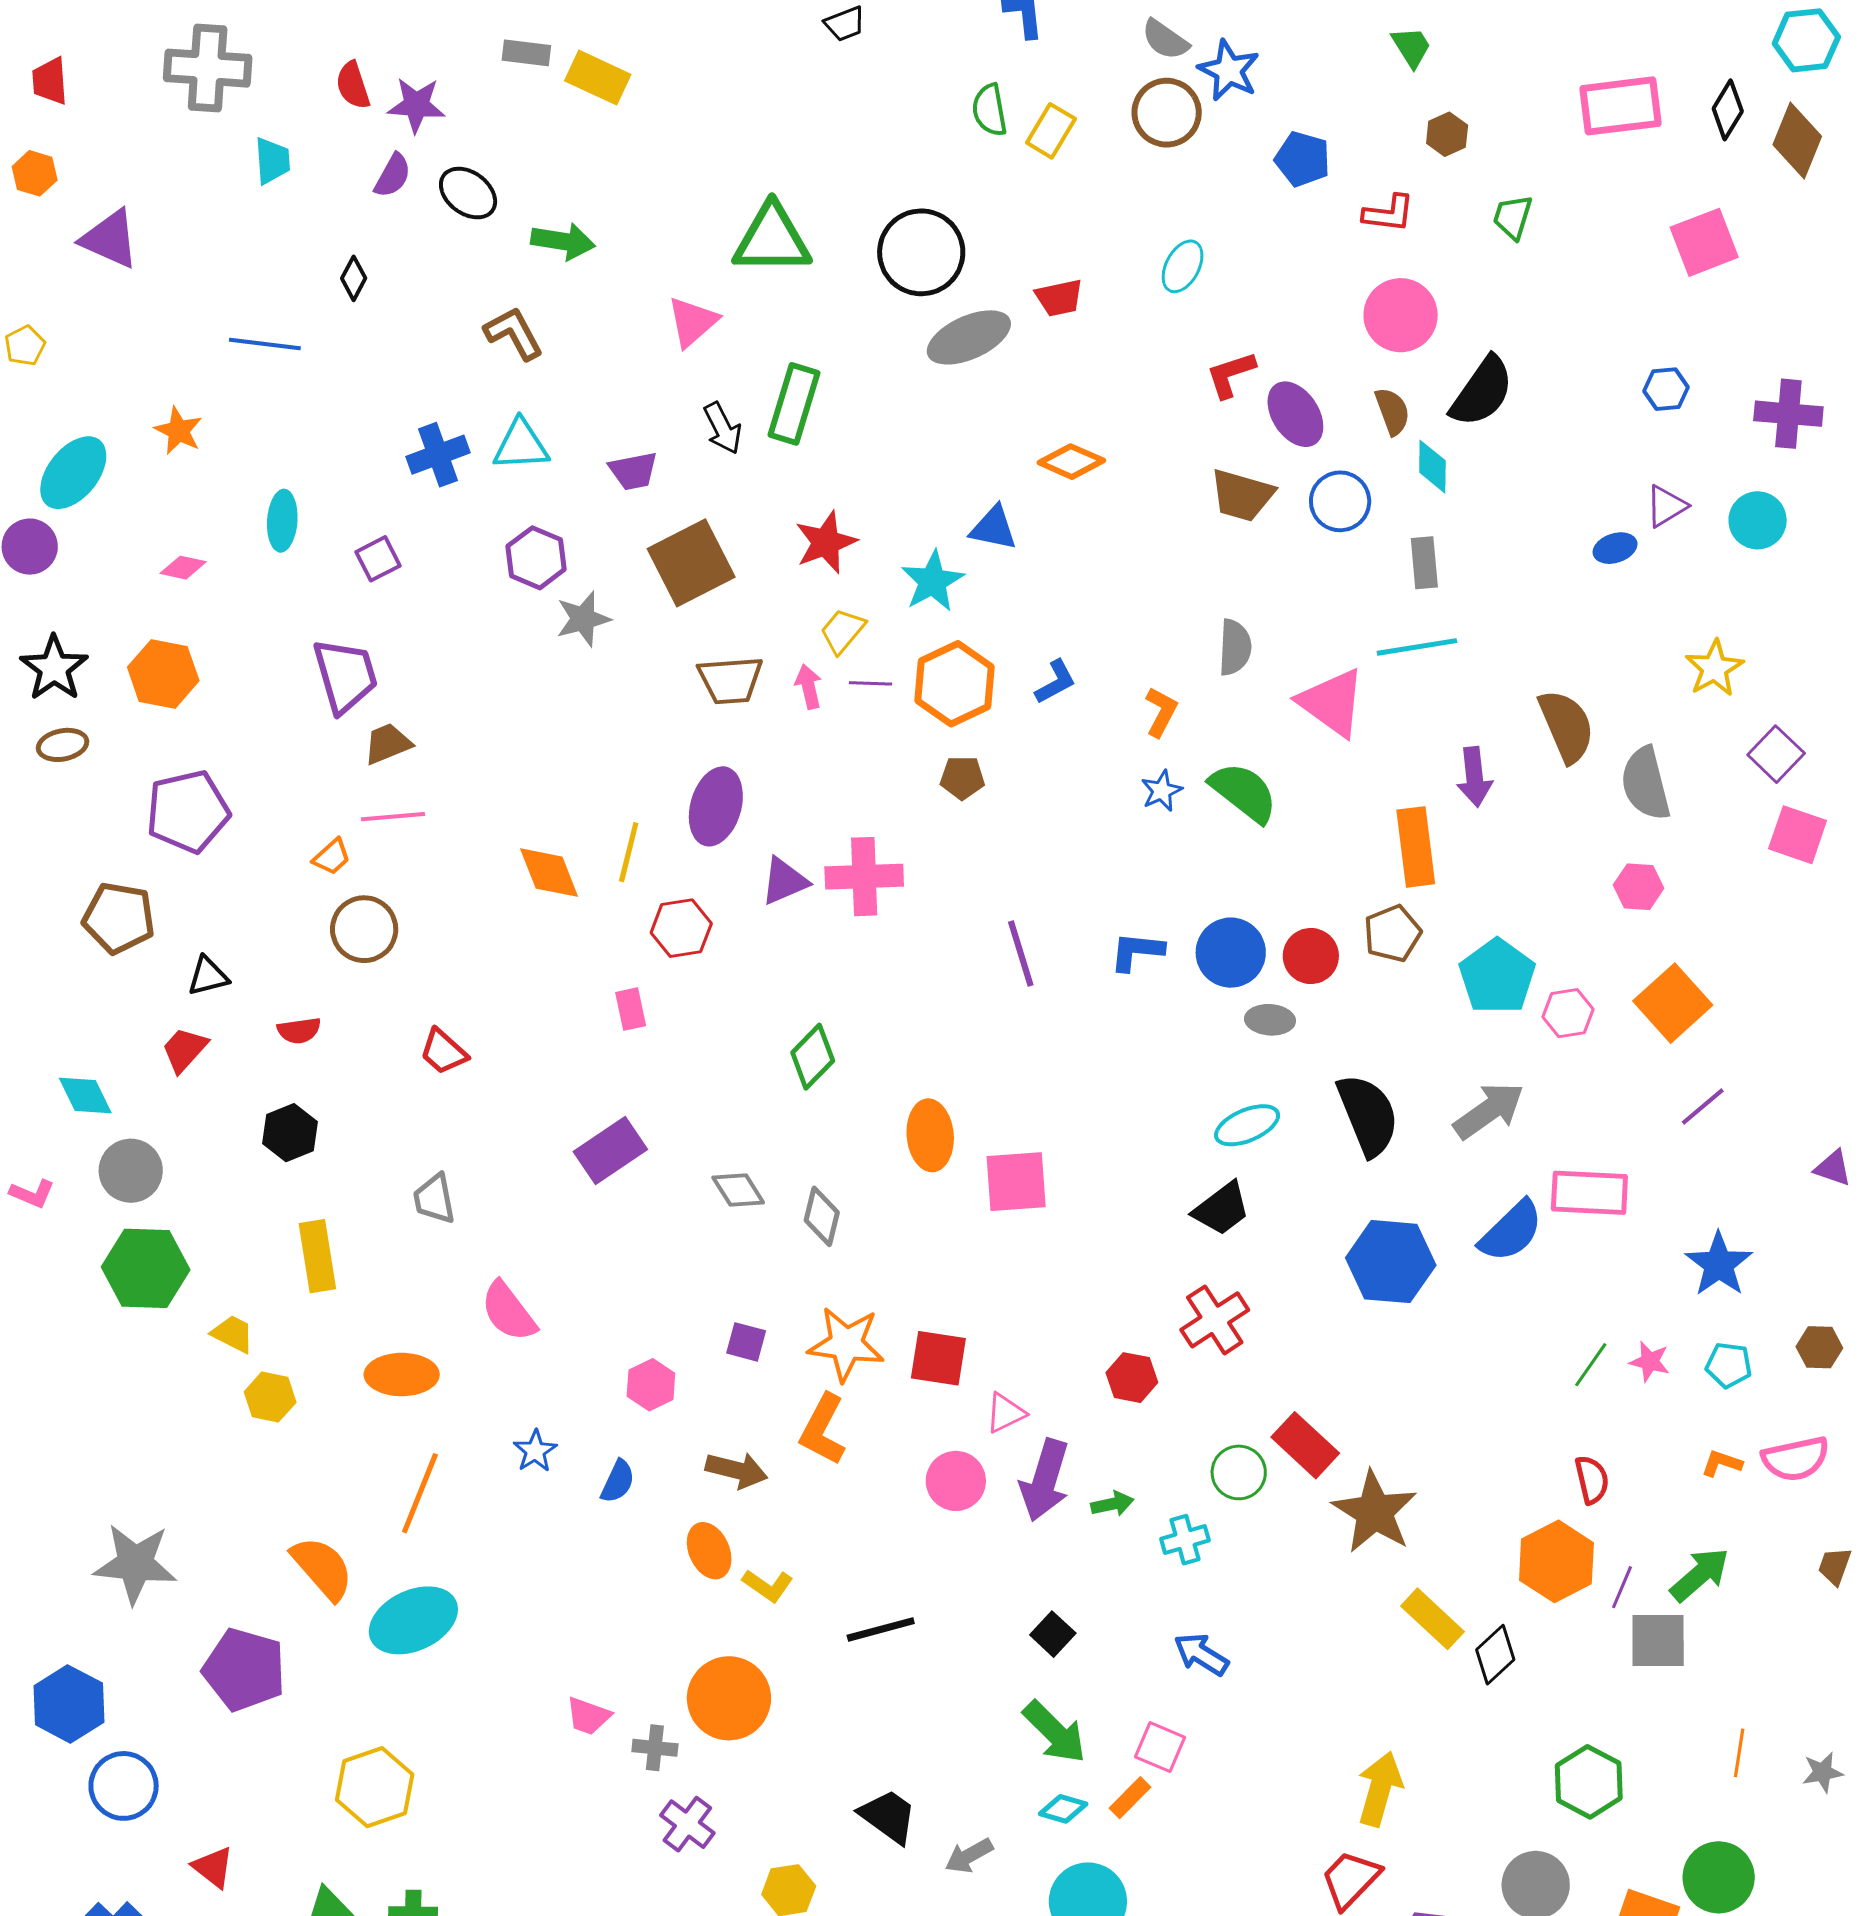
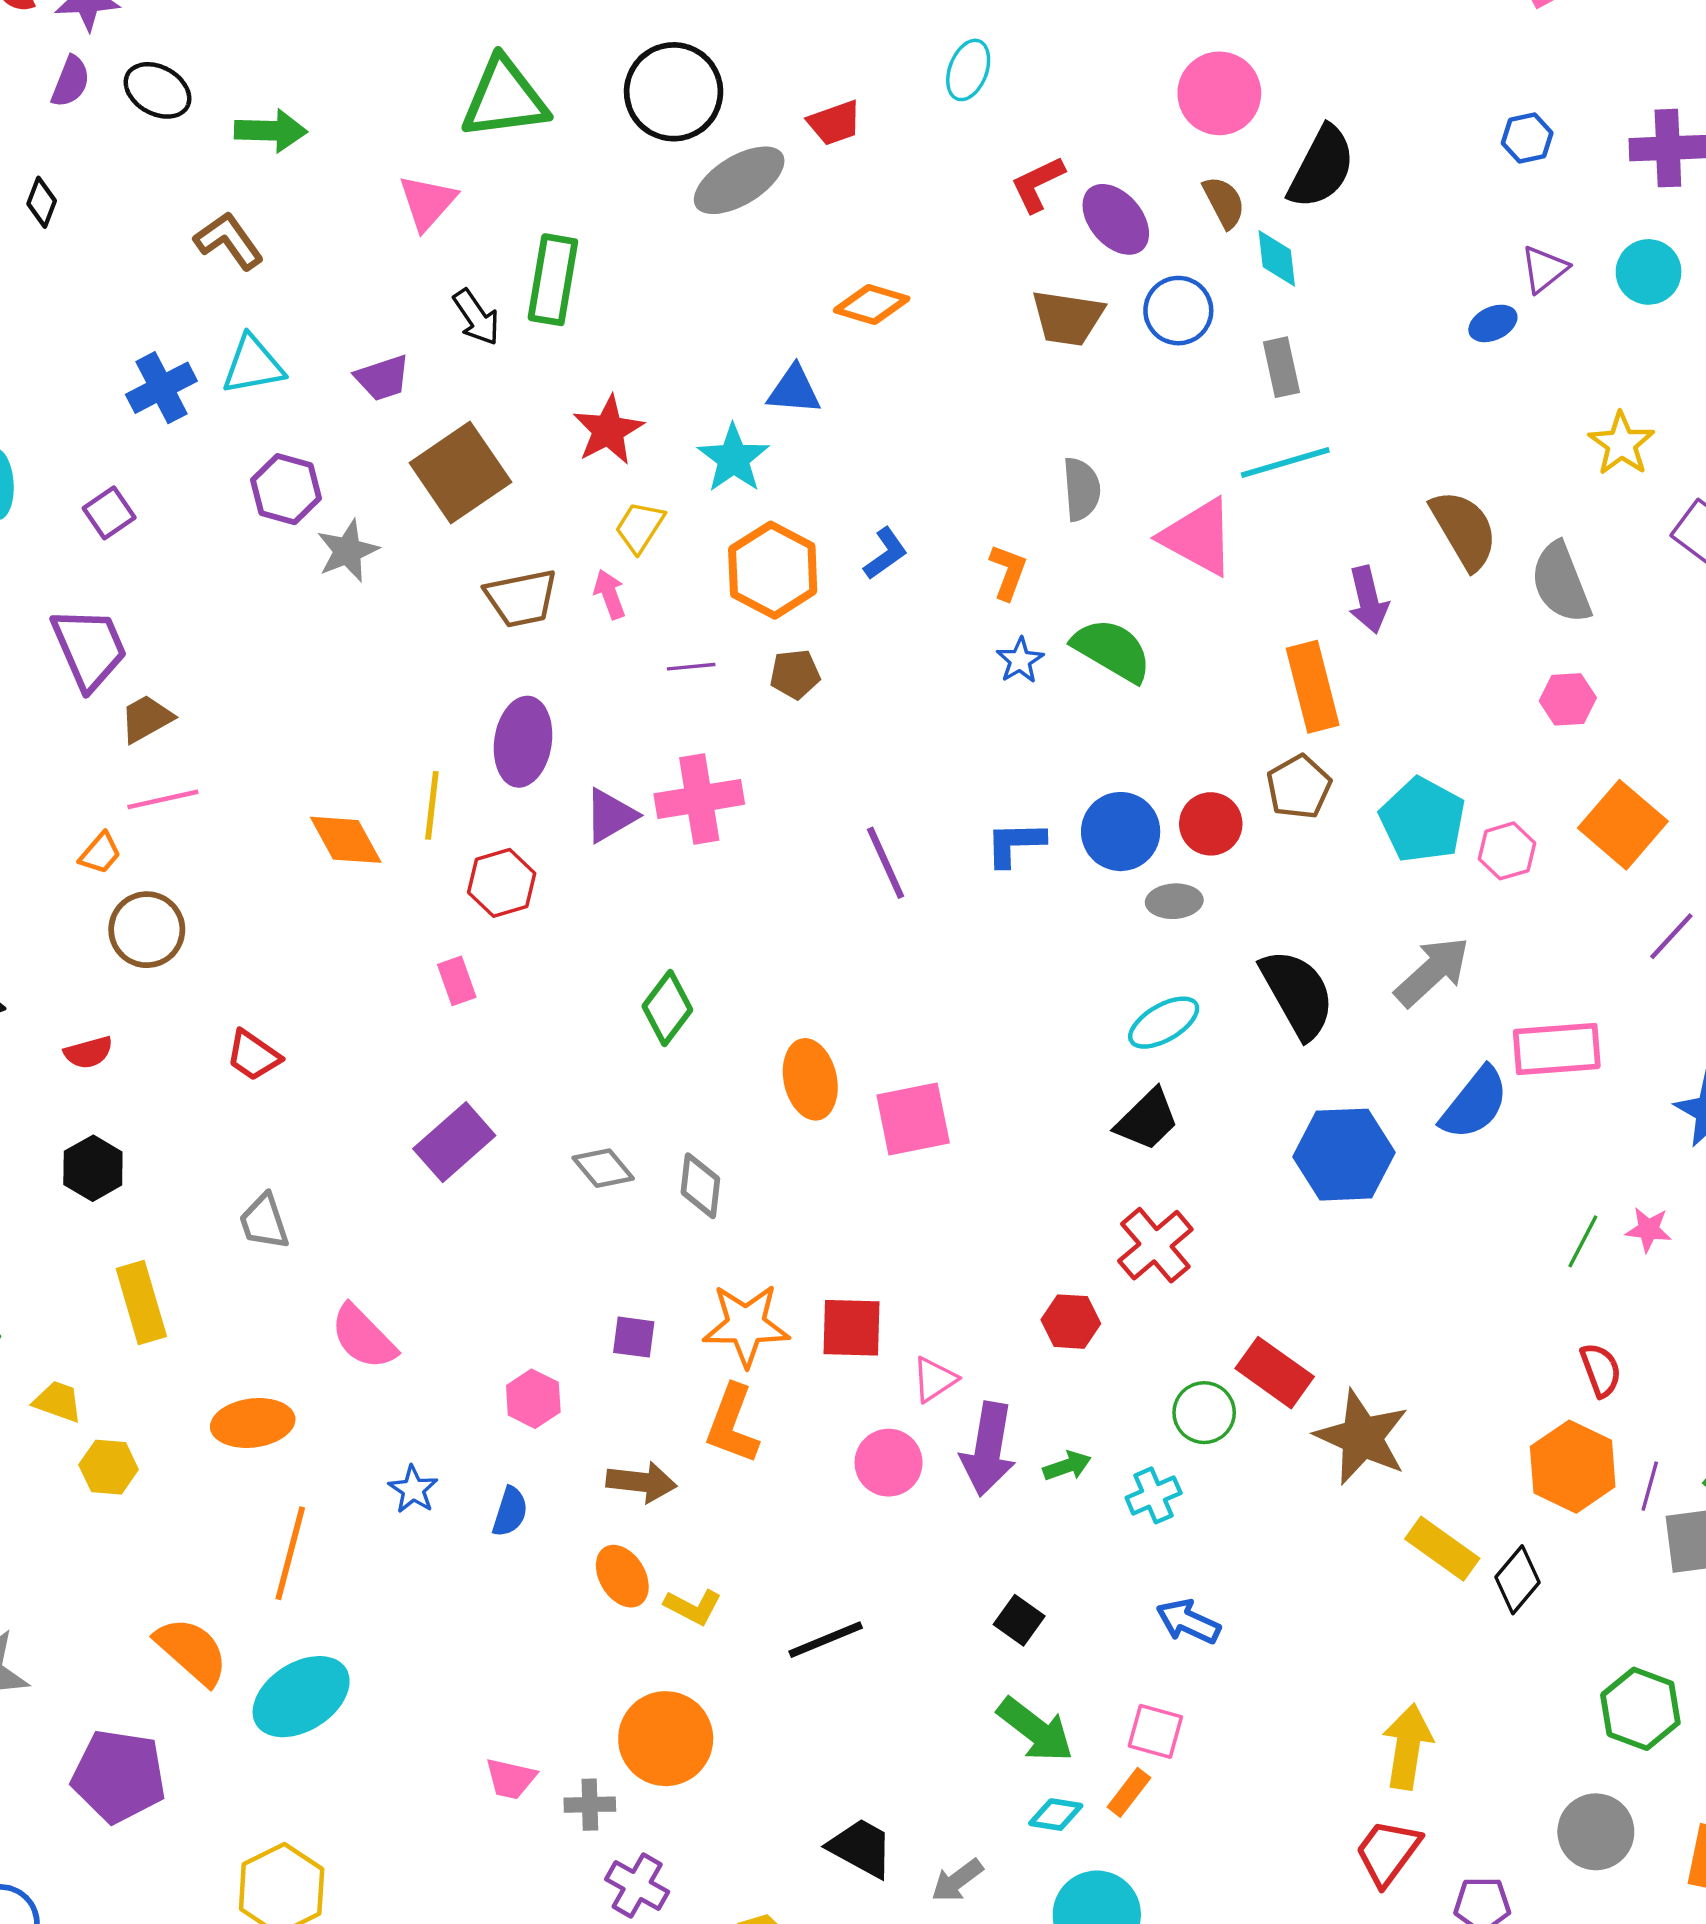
purple line: (870, 683) -> (691, 667), moved

